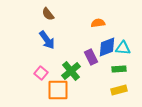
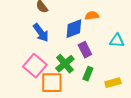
blue diamond: (107, 47) -> (74, 29), moved
green rectangle: (119, 69) -> (88, 74), moved, turned -64
pink square: (41, 73) -> (35, 66), size x1.6

